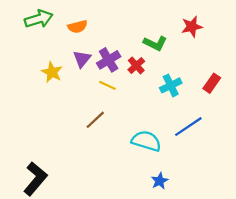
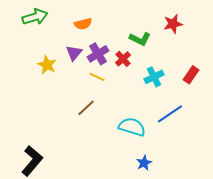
orange semicircle: (77, 27) -> (83, 24), moved

